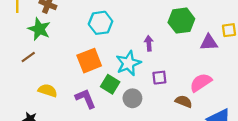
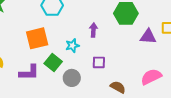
cyan star: (128, 63) -> (72, 46), size x0.6
pink semicircle: (201, 82) -> (151, 77), moved
purple L-shape: (86, 99) -> (29, 72), turned 105

